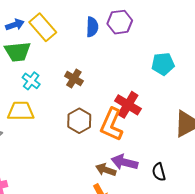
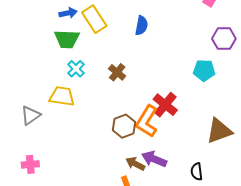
purple hexagon: (120, 22) -> (224, 39), moved
brown hexagon: (79, 121) -> (124, 126), moved
black semicircle: (159, 172) -> (197, 172), moved

